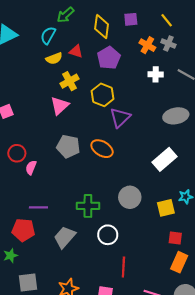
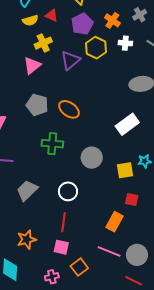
gray cross: (168, 43) -> (140, 15), turned 32
orange cross: (147, 45) -> (112, 20), moved
yellow hexagon: (103, 95) -> (96, 48), moved
purple triangle: (120, 118) -> (70, 60), moved
green cross: (88, 206) -> (52, 144), moved
orange rectangle: (179, 262) -> (115, 222), moved
red line: (123, 267) -> (63, 222), moved

